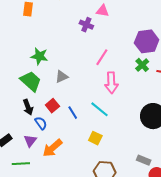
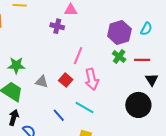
gray triangle: (62, 77) -> (42, 82), turned 48
red square: (52, 106) -> (66, 80), moved
black arrow: (28, 107) -> (14, 117), turned -133

